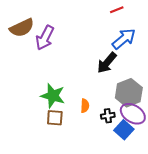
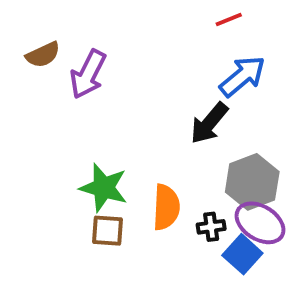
brown semicircle: (22, 28) -> (43, 55), size x0.7
orange semicircle: (85, 106) -> (166, 207), size x1.6

